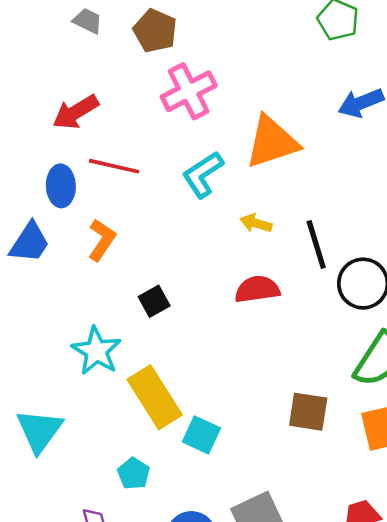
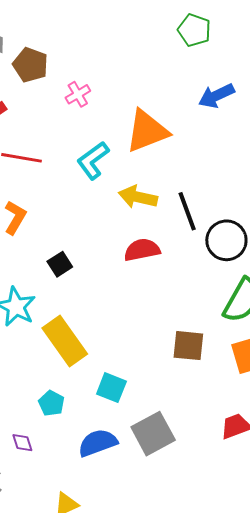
brown pentagon: (155, 31) -> (30, 65), moved
pink cross: (189, 91) -> (78, 94), size x0.6
yellow arrow: (256, 223) -> (138, 197), size x1.5
cyan square: (201, 435) -> (111, 388), moved

